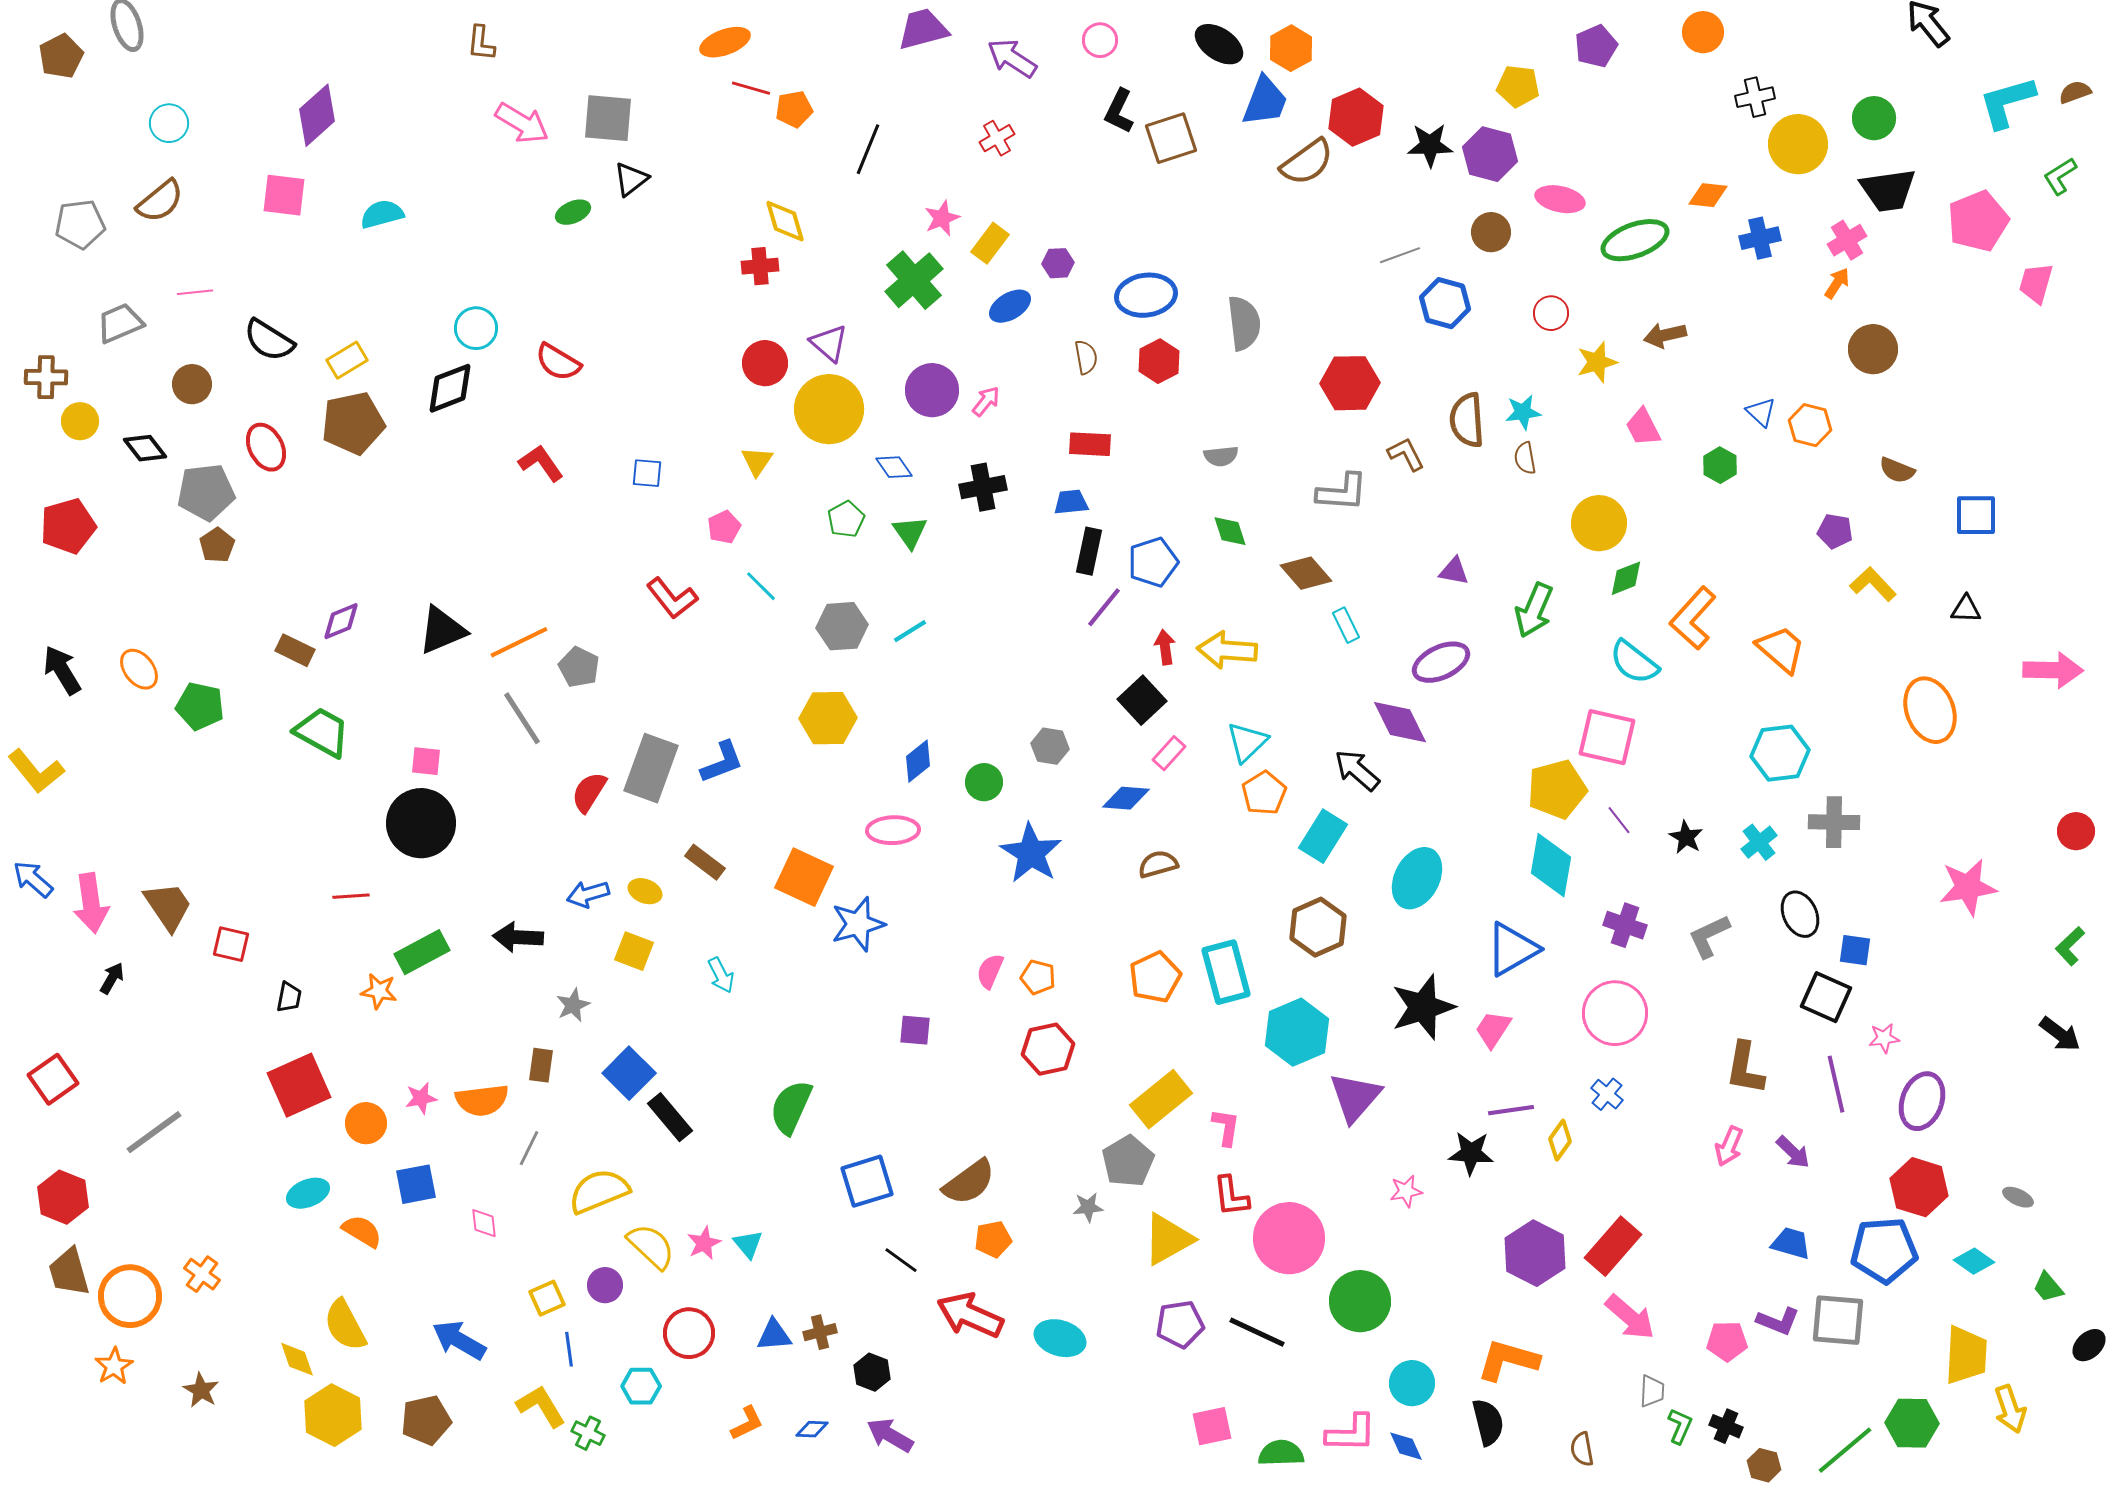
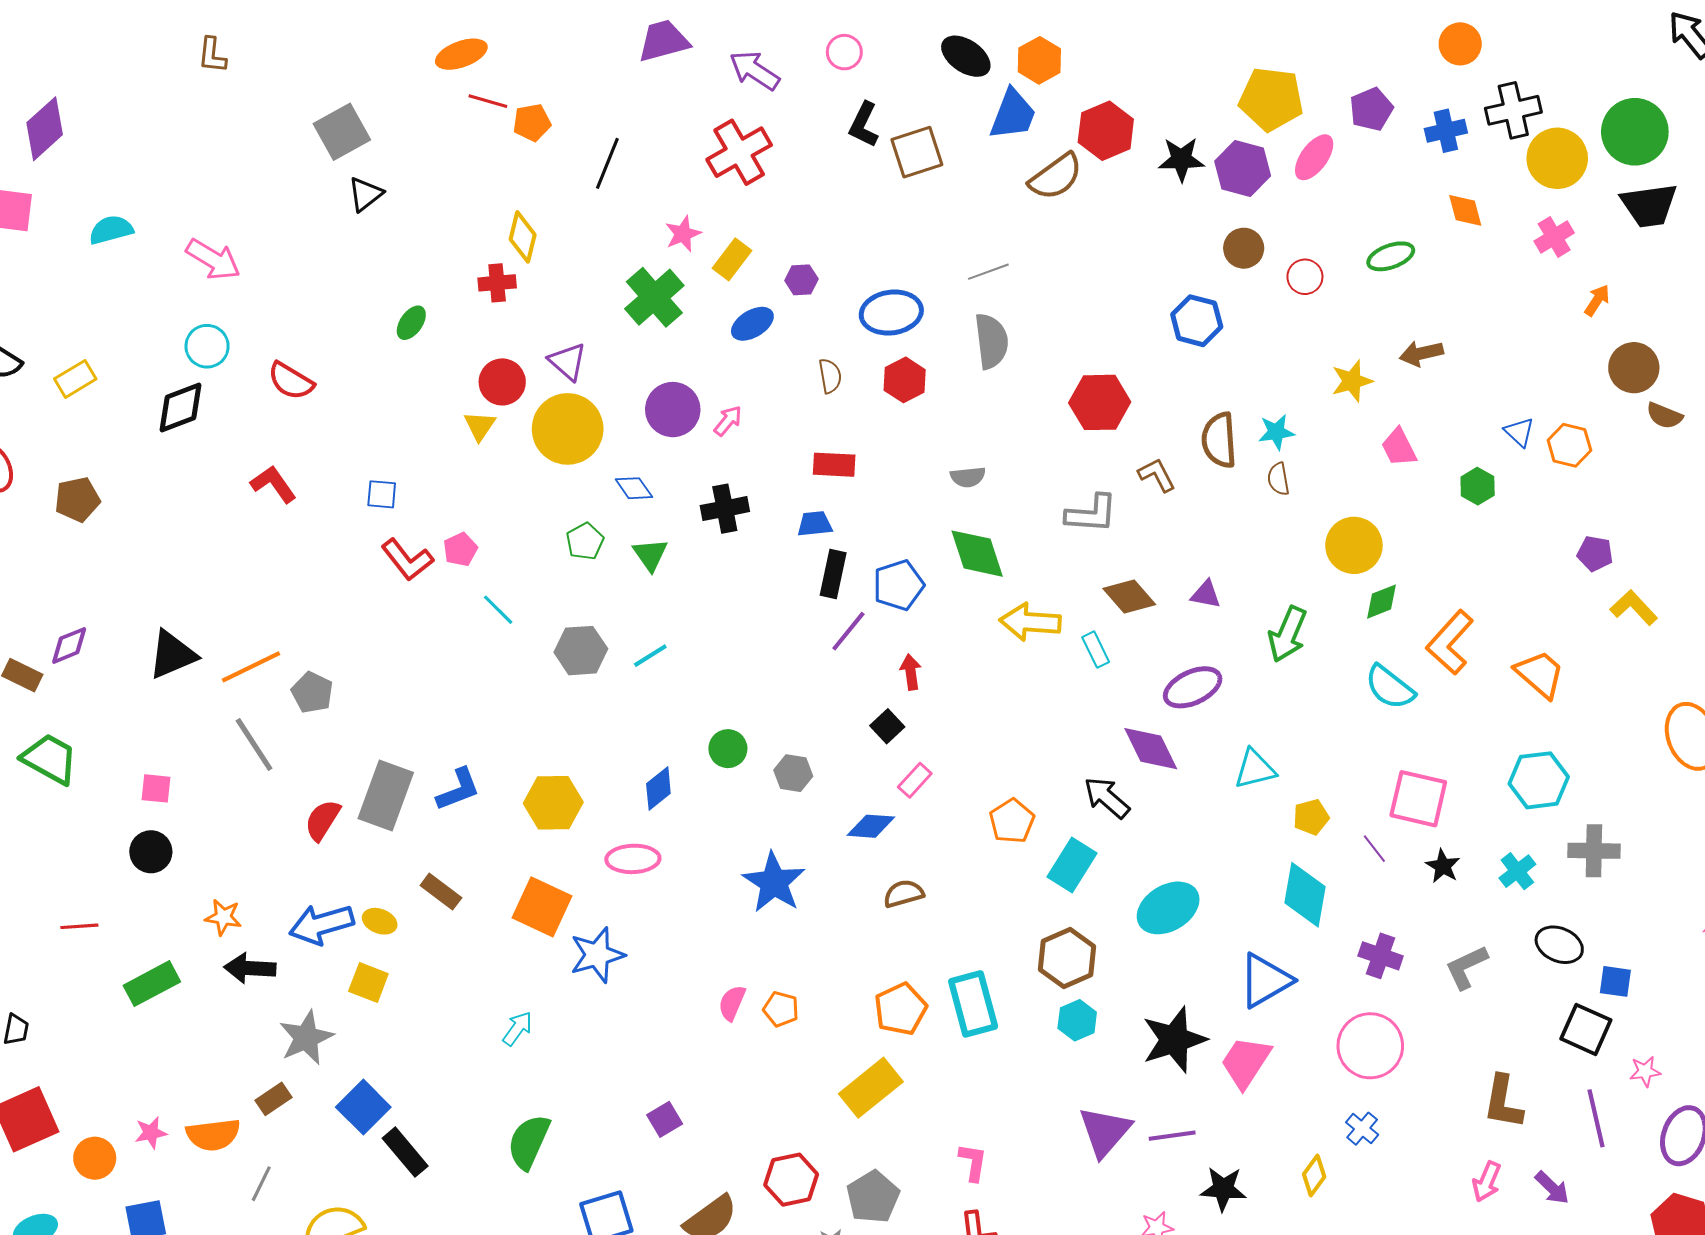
purple pentagon: (1596, 46) -> (1371, 109), moved
yellow pentagon: (1518, 86) -> (1271, 99), size x1.5
black cross: (1755, 97) -> (1513, 110), size x1.4
gray square: (608, 118) -> (342, 132), turned -34
green circle: (1874, 118) -> (1635, 132), size x1.5
pink arrow: (522, 123) -> (213, 259), moved
red cross: (997, 138) -> (739, 152), size x1.8
orange diamond: (1708, 195) -> (1465, 210), turned 69
pink ellipse: (1560, 199) -> (1314, 157), moved, turned -66
green ellipse: (573, 212) -> (411, 323), moved, turned -32
yellow diamond: (785, 221) -> (523, 237), turned 30
blue cross: (1760, 238) -> (1446, 131), moved
green ellipse: (1635, 240) -> (1391, 256), size x0.7
pink cross: (1847, 240) -> (1554, 237), moved
gray line: (1400, 255) -> (988, 272), moved
red circle: (1551, 313) -> (1305, 277), moved
brown pentagon: (353, 423) -> (77, 499), moved, size x0.7
yellow triangle: (757, 461) -> (480, 426), moved
brown semicircle: (1897, 470) -> (1664, 416), moved
green diamond: (1230, 531) -> (977, 554), size x1.6
brown diamond: (1306, 573) -> (1129, 596), moved
red L-shape: (672, 598) -> (407, 560), moved
yellow arrow: (1227, 650) -> (1030, 622), moved
black square: (1142, 700) -> (887, 726), size x0.7
yellow hexagon: (828, 718) -> (553, 803), moved
pink square: (1607, 737) -> (1418, 799), moved
cyan triangle: (1247, 742) -> (1255, 769), moved, turned 30
green circle: (984, 782) -> (728, 749), moved
yellow pentagon: (1557, 789) -> (1311, 817), size x0.6
black circle: (421, 823) -> (151, 852), size x0.6
cyan ellipse: (1417, 878) -> (1168, 908), turned 32
blue arrow: (588, 894) -> (321, 924), size x1.5
black ellipse: (1800, 914) -> (1559, 945), turned -42
cyan arrow: (721, 975) -> (518, 1028), moved, turned -117
orange star: (379, 991) -> (223, 917), moved
gray star: (573, 1005) -> (306, 1038), size x1.6
pink trapezoid: (1493, 1029) -> (1246, 1062), size x1.4
purple square: (915, 1030) -> (665, 1119), moved, turned -36
cyan hexagon: (1297, 1032) -> (1077, 1020), moved, size x0.6
red hexagon: (1048, 1049) -> (791, 1180), moved
brown rectangle: (541, 1065) -> (273, 1099), turned 48
yellow rectangle: (1161, 1099) -> (871, 1088), moved
purple line: (1511, 1110) -> (1172, 1136), moved

